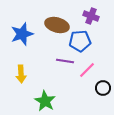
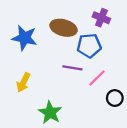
blue star: (22, 34) -> (24, 38), turned 30
yellow arrow: (21, 74) -> (23, 82), turned 30

